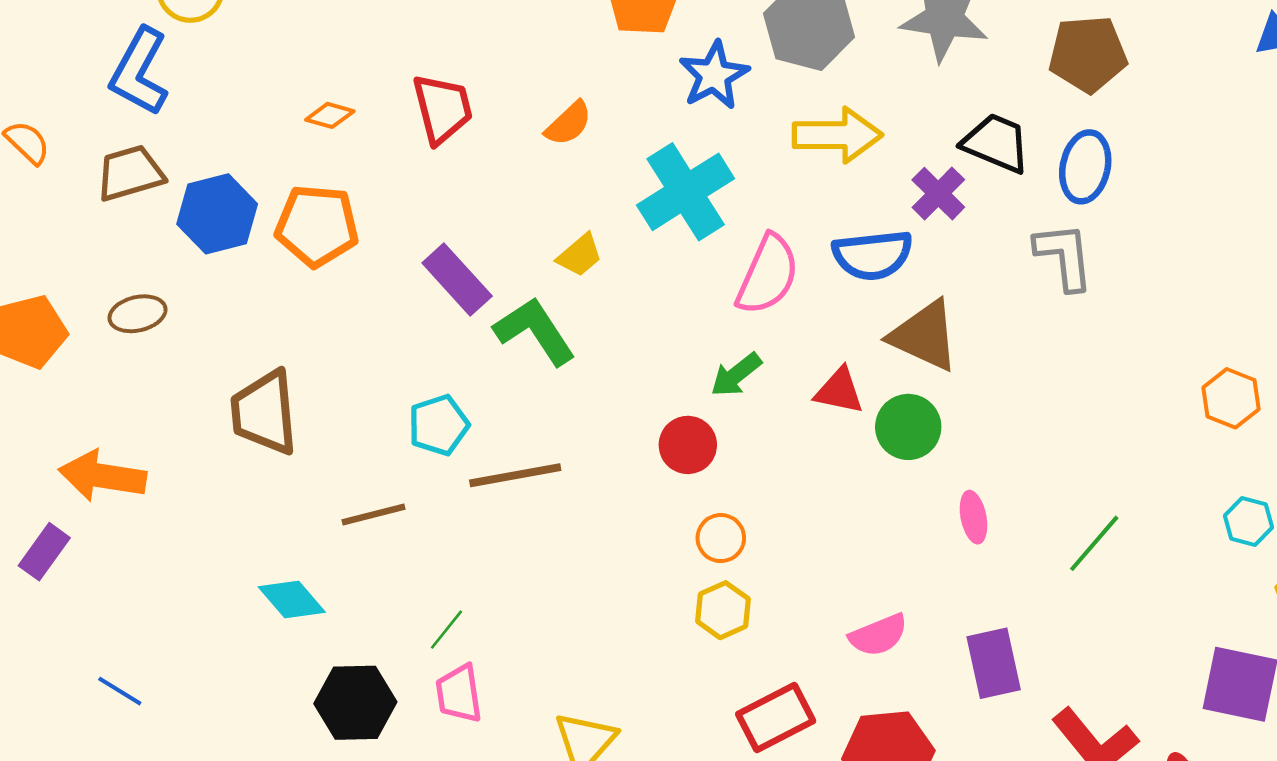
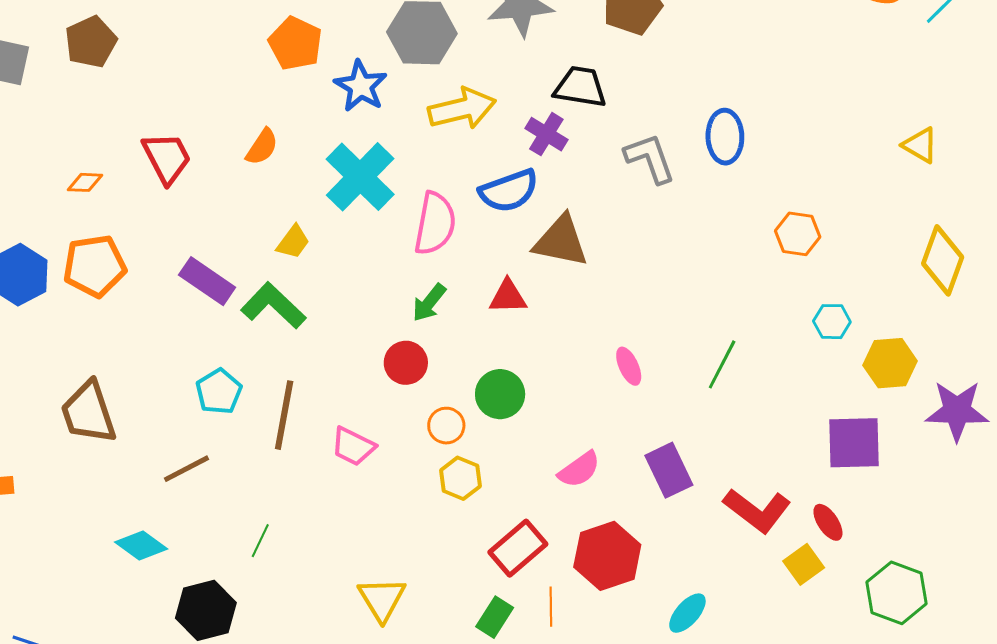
blue ellipse: (1085, 167) -> (725, 137), moved
green circle: (908, 427) -> (500, 394), moved
brown line: (515, 475) -> (284, 415), turned -56
pink trapezoid: (459, 694) -> (353, 446), moved, turned -42

